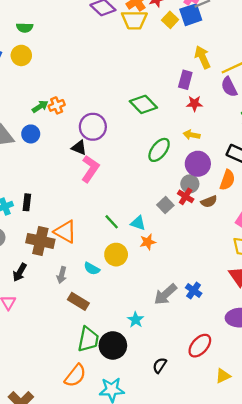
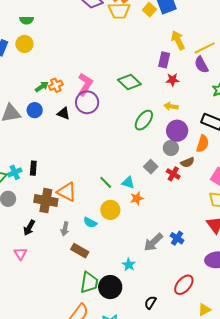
black triangle: (79, 148) -> (64, 113), moved
pink L-shape: (90, 169) -> (85, 84), moved
red cross: (186, 196) -> (173, 174), moved

